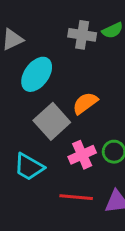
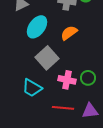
orange semicircle: (85, 103) -> (69, 33), moved
pink cross: (82, 155) -> (67, 80), turned 36

